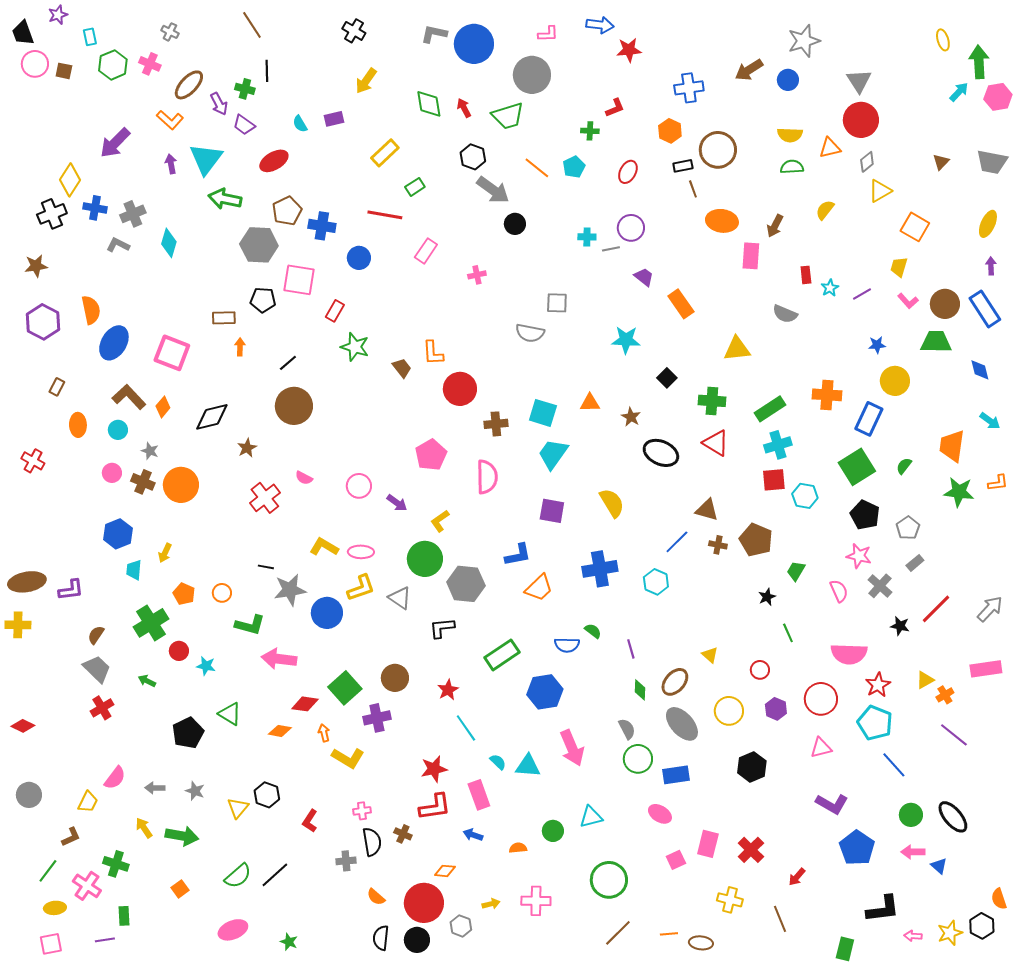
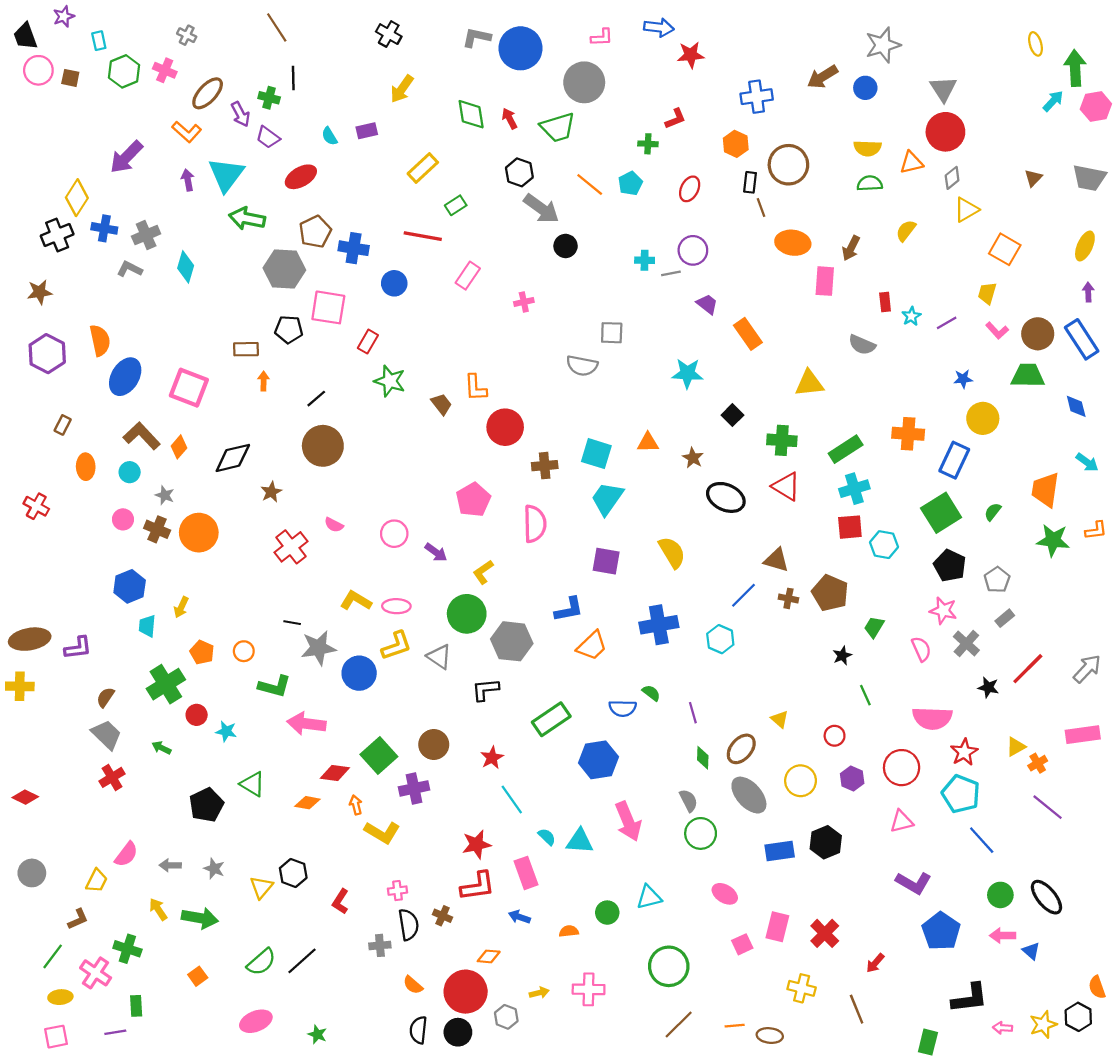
black rectangle: (683, 166) -> (750, 182), turned -72
blue rectangle: (676, 775) -> (780, 851), moved

